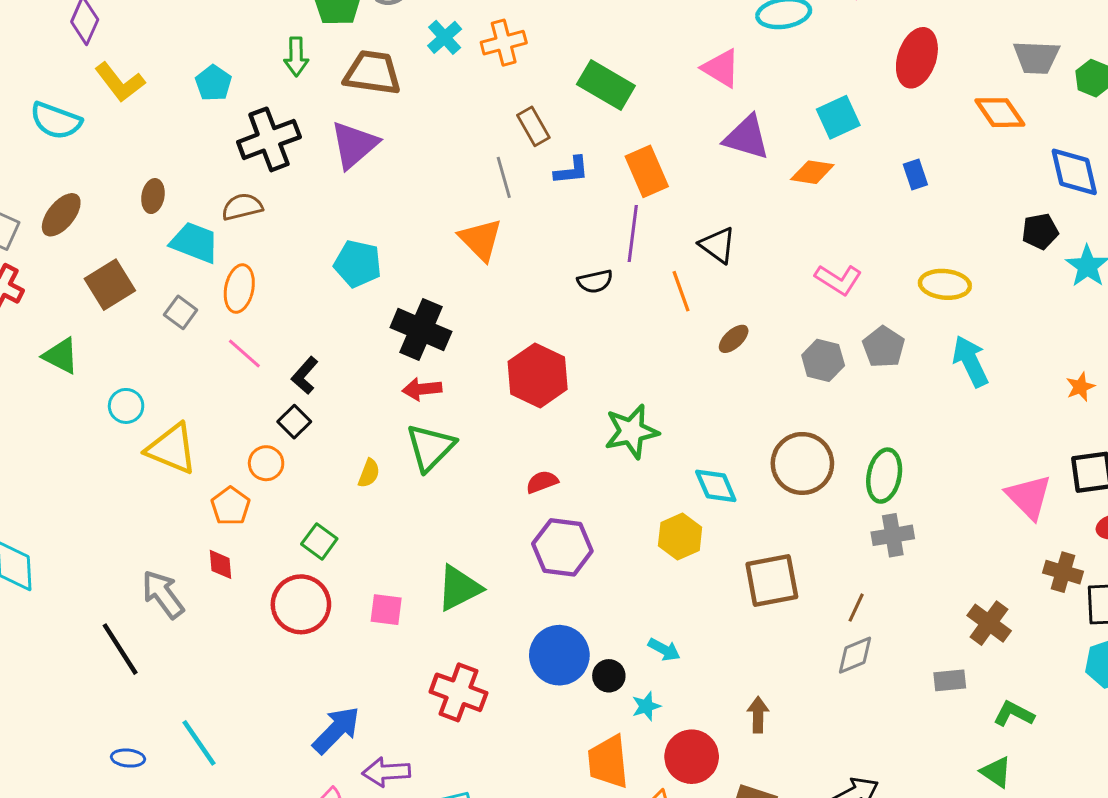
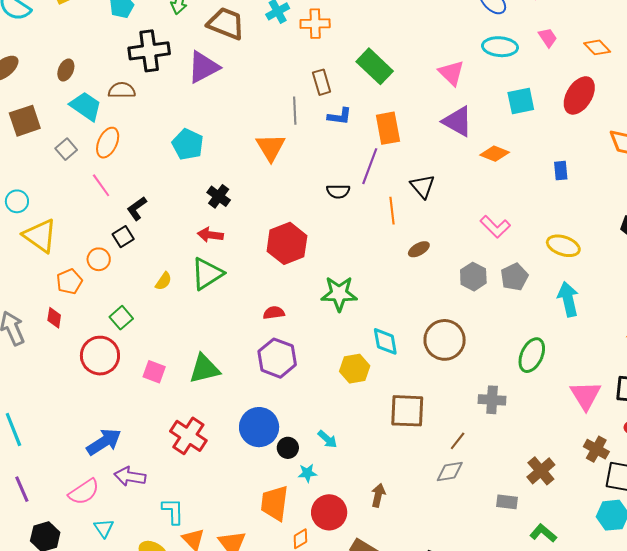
cyan square: (838, 117) -> (521, 101), moved
black cross: (421, 329) -> (219, 196), size x0.6
green ellipse: (884, 476) -> (532, 355), moved

